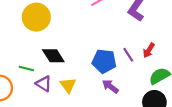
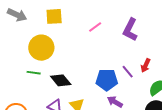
green line: (26, 68) -> (34, 73), moved

